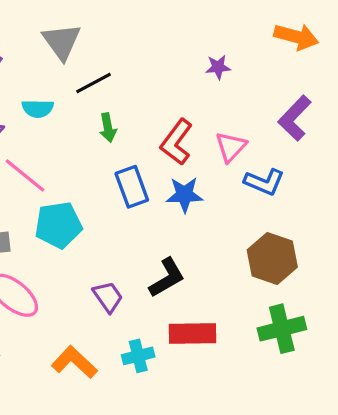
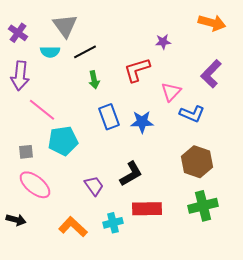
cyan semicircle: (38, 109) -> (50, 52), moved
red L-shape: (177, 142) -> (137, 70), moved, turned 36

